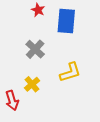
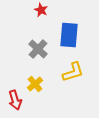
blue rectangle: (66, 21) -> (69, 35), moved

